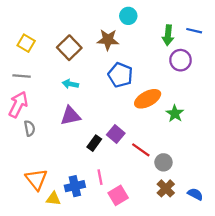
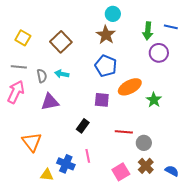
brown star: (108, 40) -> (106, 35), moved, turned 30
purple triangle: (70, 116) -> (50, 102), moved
gray semicircle: (30, 128) -> (42, 76), moved
purple square: (116, 134) -> (102, 100), moved, turned -35
red line: (141, 150) -> (124, 132), turned -30
orange triangle: (36, 179) -> (32, 142), moved
blue cross: (75, 186) -> (66, 164), turned 36
pink square: (118, 195) -> (121, 172), moved

